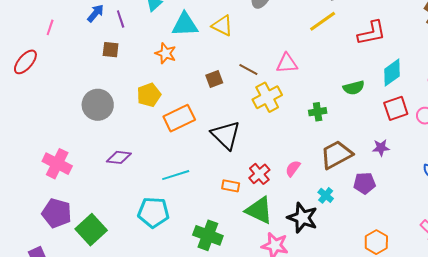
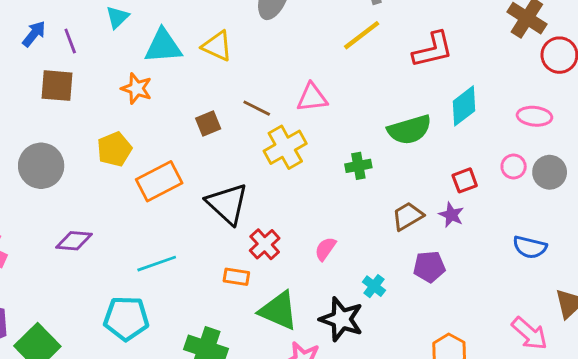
brown square: (111, 50) -> (57, 86), size x1.4
green semicircle: (354, 88) -> (409, 130), size x1.4
red square: (396, 108) -> (465, 180), moved, size x0.7
purple star: (381, 148) -> (451, 215), turned 30
brown trapezoid: (336, 155) -> (408, 216), moved, size x0.7
red cross: (259, 174) -> (265, 244), moved

